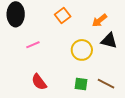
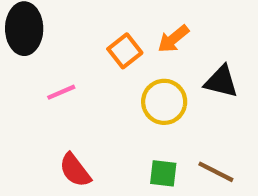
orange square: (63, 15) -> (125, 51), moved
orange arrow: (100, 20) -> (173, 39), moved

